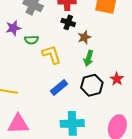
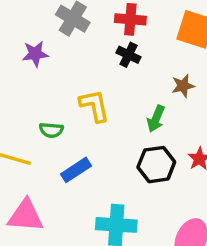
brown star: (84, 37) -> (183, 86), moved
green semicircle: (31, 40) -> (51, 130), moved
blue rectangle: (59, 88) -> (76, 170), moved

